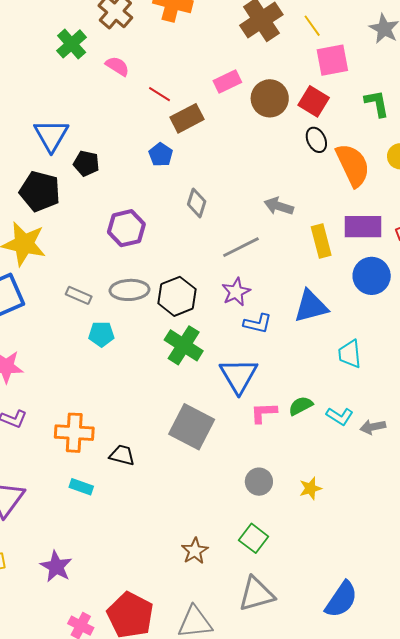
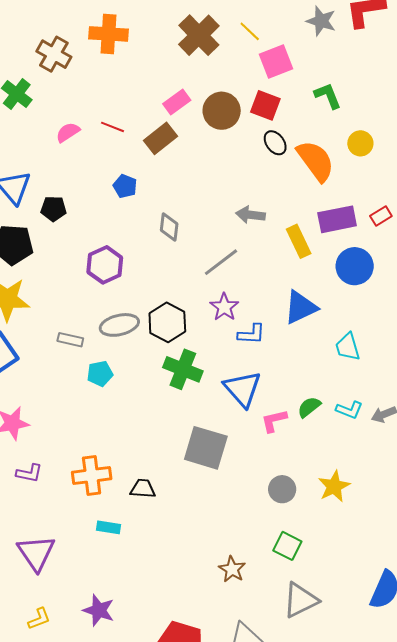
pink semicircle: (117, 66) -> (68, 132), moved, turned -55
brown rectangle: (187, 118) -> (160, 138), moved
yellow star: (310, 488) -> (334, 486), size x1.4

